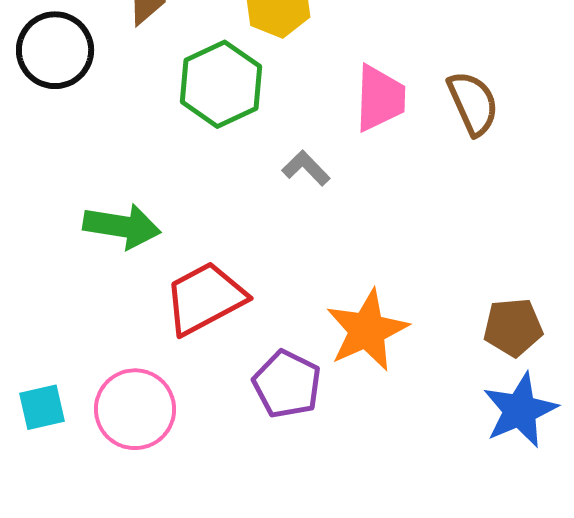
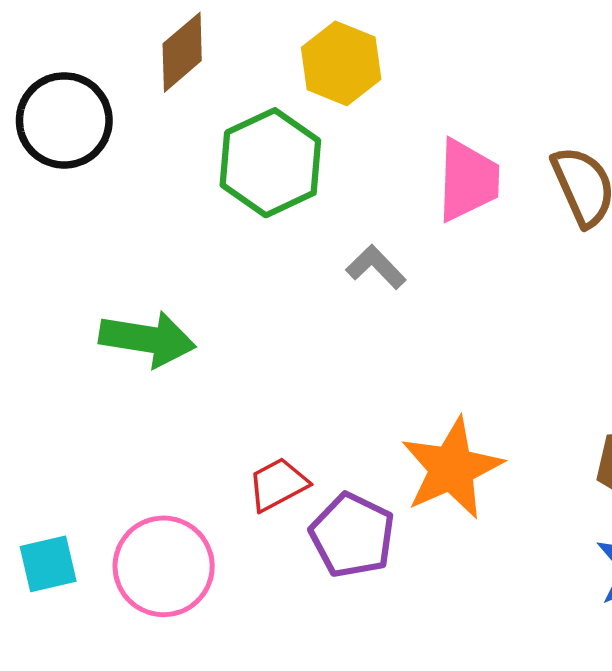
red trapezoid: (205, 298) -> (278, 484), moved, size x0.6

